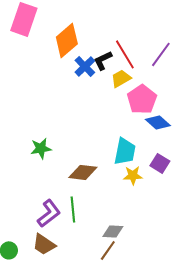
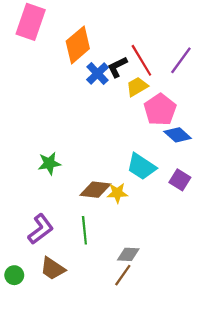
cyan trapezoid: (125, 151) -> (141, 167), turned 112
yellow star: (133, 175) -> (117, 193), moved
purple L-shape: (49, 213) -> (41, 229), moved

